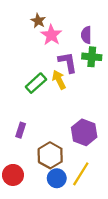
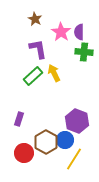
pink star: (51, 35) -> (61, 32), moved
purple L-shape: (68, 62) -> (38, 49), moved
red circle: (13, 175) -> (24, 153), moved
blue circle: (57, 178) -> (65, 140), moved

